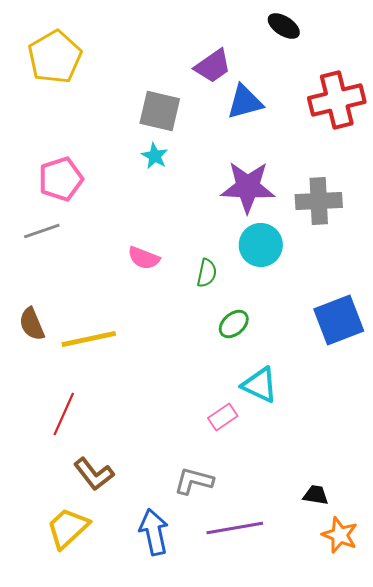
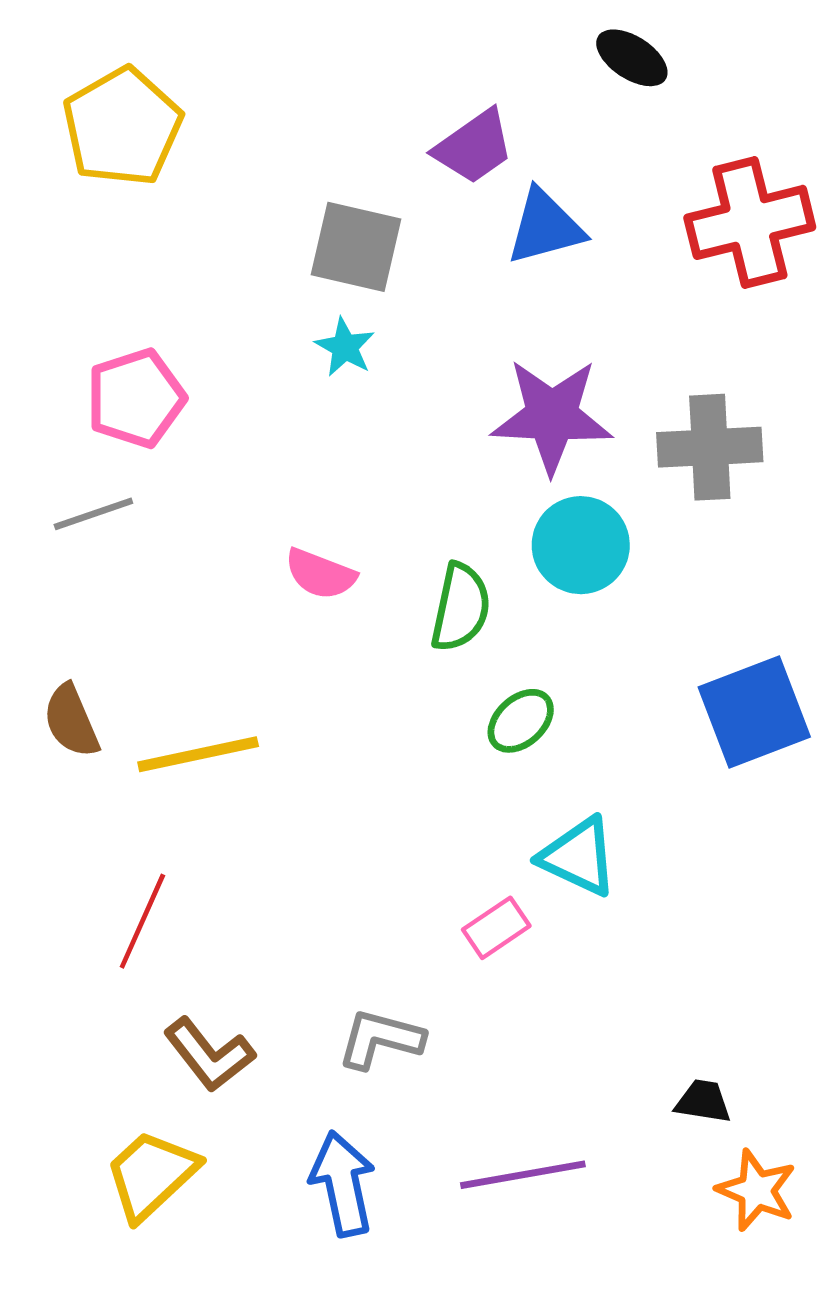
green semicircle: (207, 273) -> (461, 607), size x1.4
gray L-shape: (194, 481) -> (380, 1039), moved

